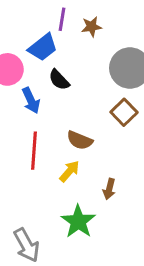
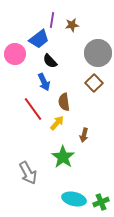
blue arrow: (31, 100) -> (44, 82), moved
brown semicircle: (80, 140) -> (64, 102), turned 60
red line: (34, 151) -> (33, 109), turned -40

